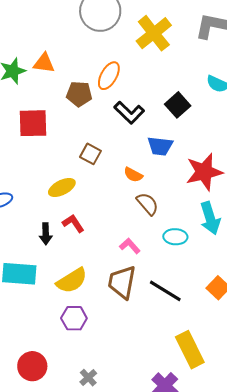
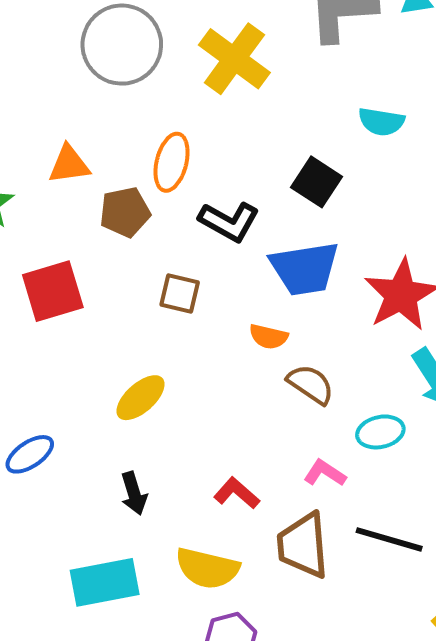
orange triangle: (44, 63) -> (69, 164), moved
blue trapezoid: (160, 146) -> (305, 268), size x1.4
brown square: (90, 154) -> (180, 294), moved
red L-shape: (73, 223) -> (237, 493), moved
pink L-shape: (130, 246) -> (325, 473), moved
yellow semicircle: (72, 281) -> (207, 568), turned 60

